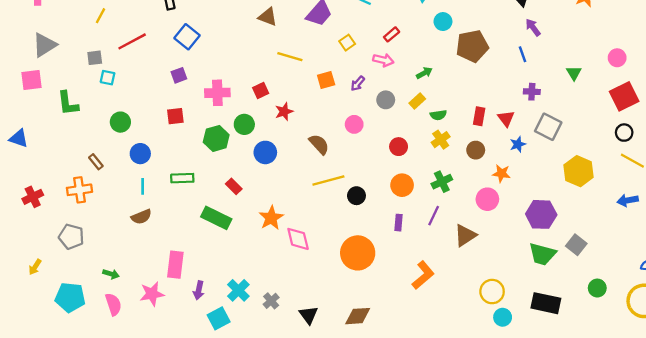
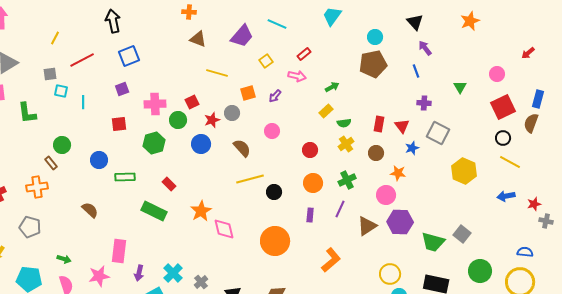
cyan circle: (443, 22) -> (375, 37), moved
blue square: (187, 37) -> (129, 56), turned 30
gray circle: (386, 100) -> (232, 113), moved
green circle: (120, 122) -> (62, 145), moved
green circle: (244, 124) -> (178, 120), moved
blue circle: (265, 152) -> (201, 144), moved
blue circle: (140, 154) -> (99, 160), moved
cyan line: (143, 186) -> (83, 102), moved
purple hexagon: (541, 214) -> (400, 222), moved
brown semicircle: (141, 217) -> (90, 210), turned -114
green circle: (597, 288) -> (480, 271), size x1.5

